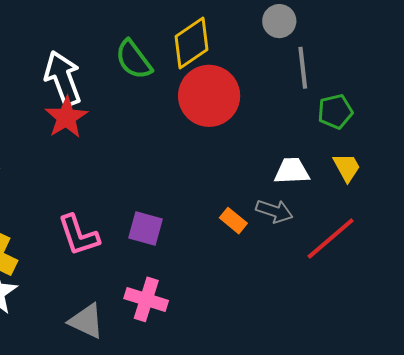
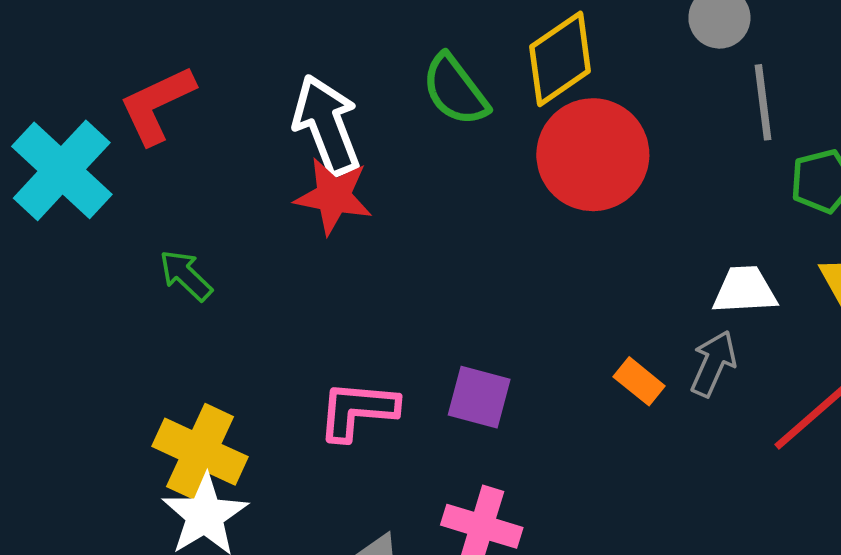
red star: (66, 117) -> (333, 196), turned -30
gray arrow: (274, 211) -> (713, 363), turned -84
pink L-shape: (78, 235) -> (358, 410), turned 114

